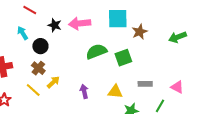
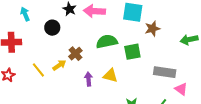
cyan arrow: (23, 33) -> (25, 14), moved
brown cross: (38, 68) -> (75, 54), moved
gray rectangle: (145, 84) -> (165, 72), moved, size x1.5
yellow triangle: (115, 92) -> (110, 75), moved

